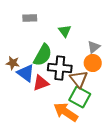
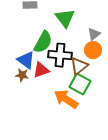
green triangle: (65, 31) -> (65, 18), size x1.5
brown star: (13, 63) -> (22, 75), moved
brown triangle: (79, 79) -> (79, 66), turned 30

